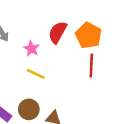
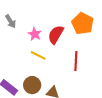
red semicircle: (58, 32) -> (56, 35), moved
red line: (91, 65) -> (76, 61), moved

